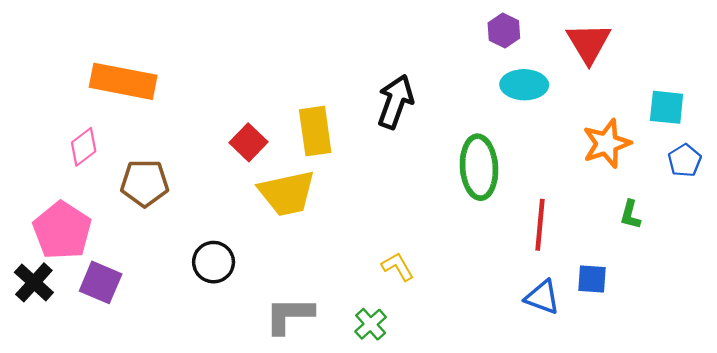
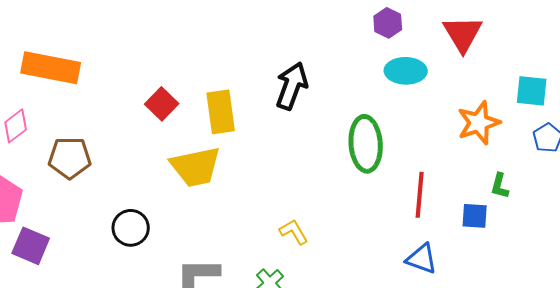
red square: (249, 142) -> (162, 104), moved
blue square: (592, 279) -> (475, 216), moved

